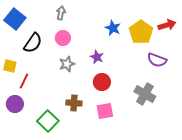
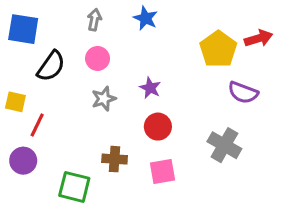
blue square: (15, 19) -> (23, 29), turned -30
blue star: (113, 28) -> (146, 18), moved
green square: (48, 121) -> (74, 187), turned -30

